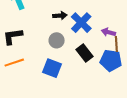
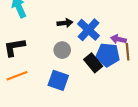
blue pentagon: (111, 60) -> (108, 55), moved

